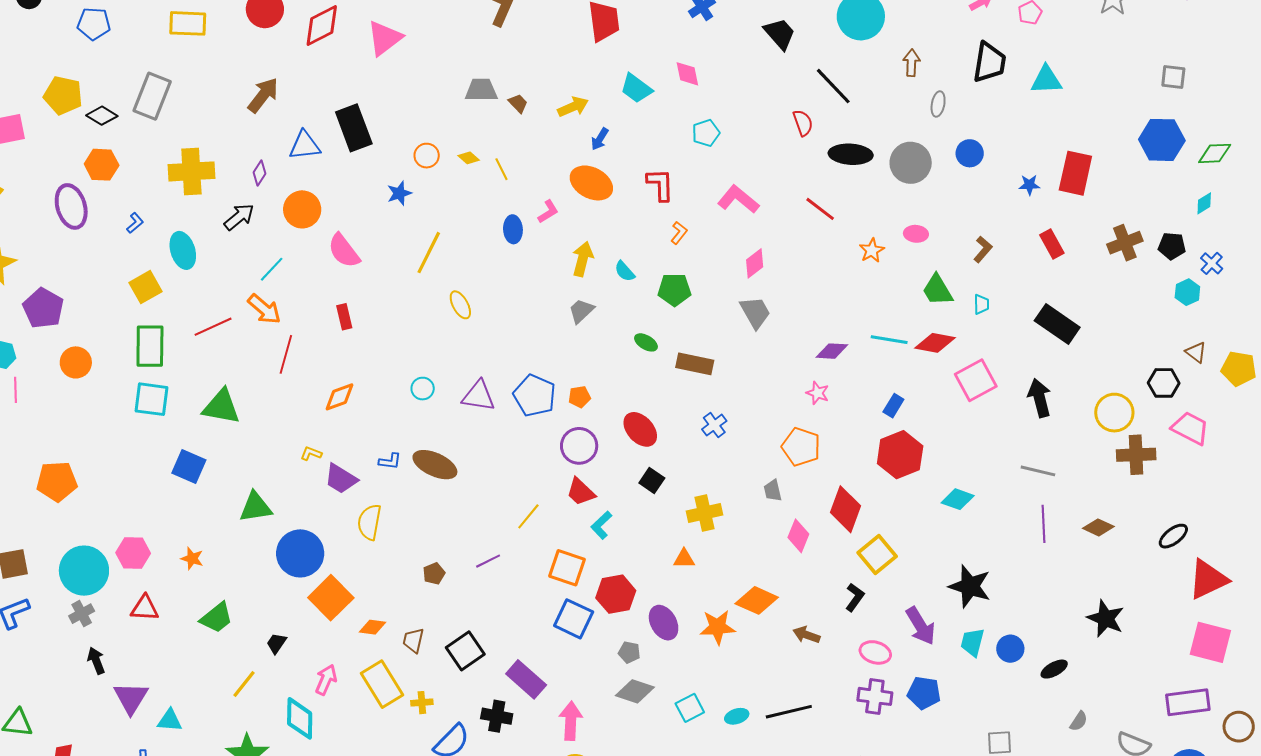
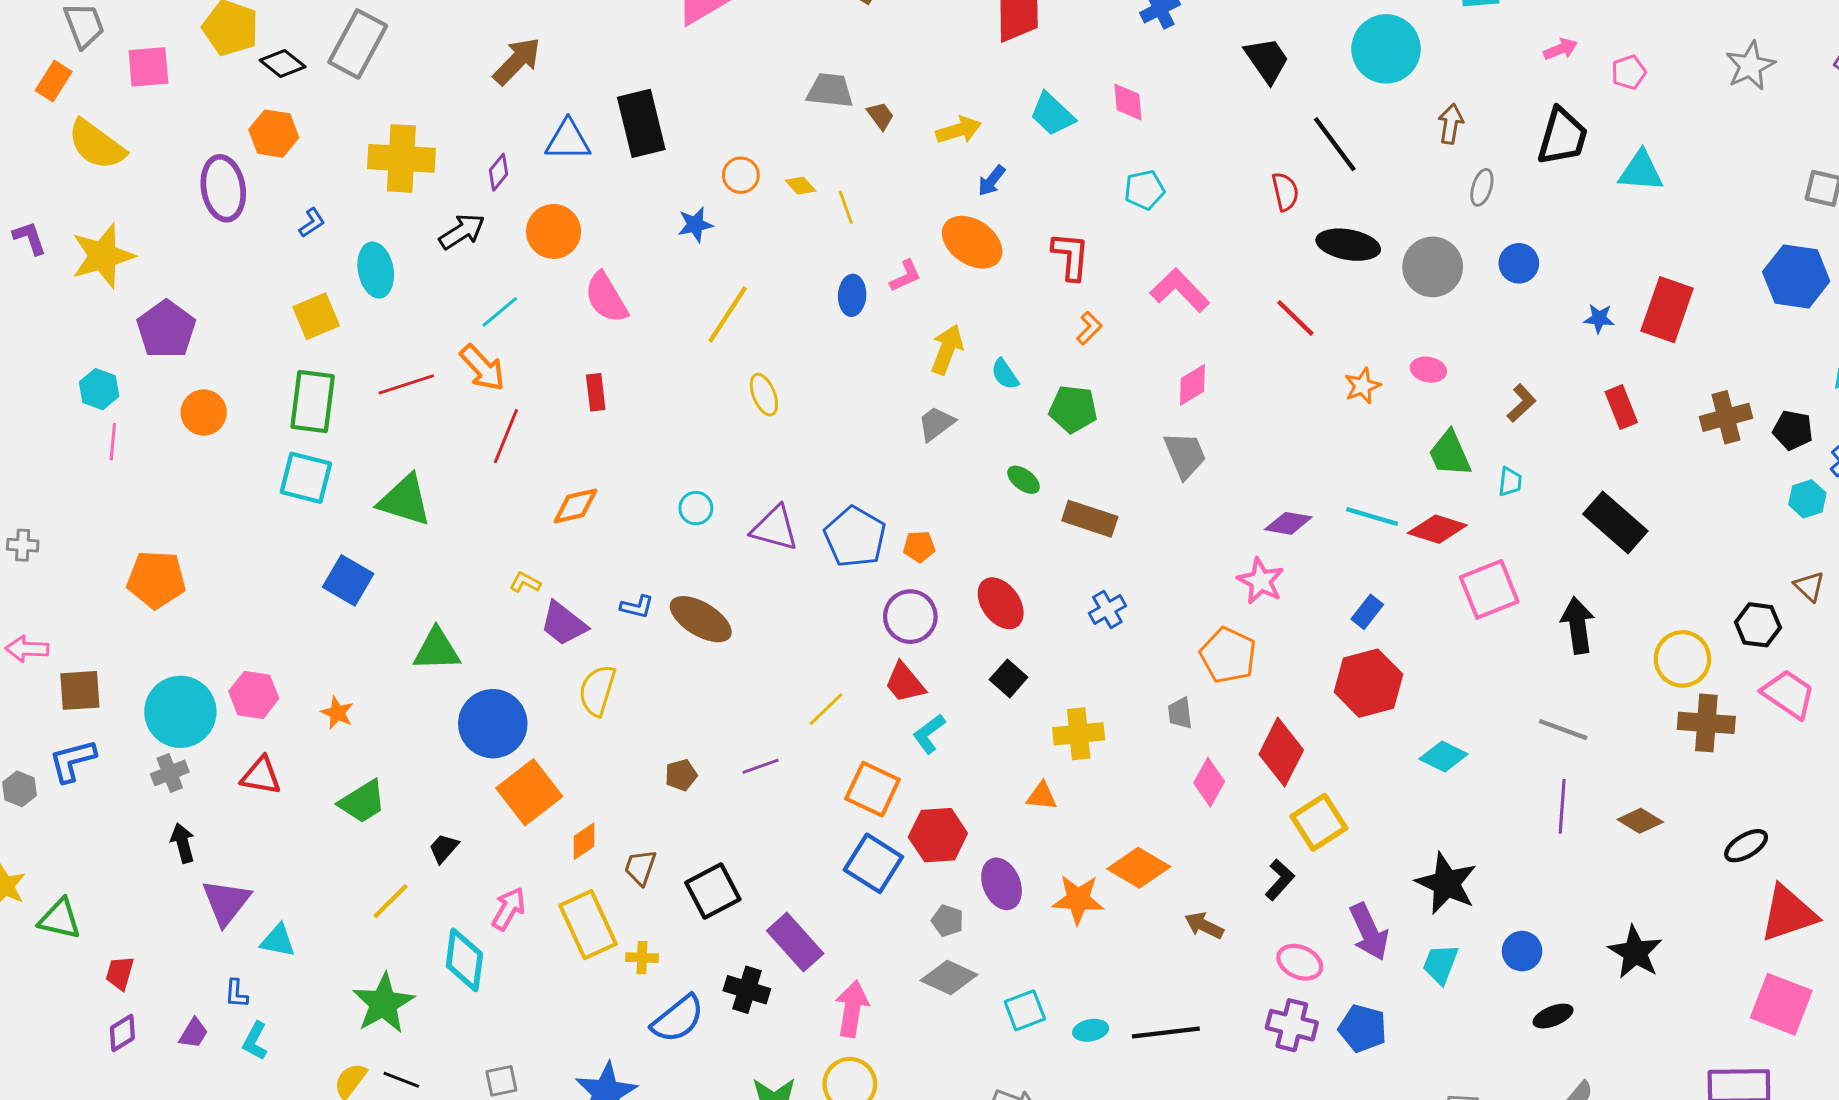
pink star: (818, 393) -> (1261, 581), size x1.4
orange diamond: (372, 627) -> (584, 841), turned -48
blue circle: (1010, 649) -> (1522, 951), moved

